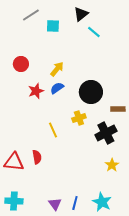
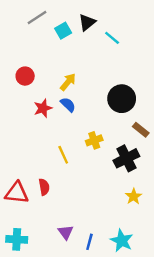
black triangle: (81, 14) -> (87, 22), moved
cyan square: (53, 26) -> (63, 31), turned -32
blue semicircle: (57, 88) -> (68, 105), turned 80
black circle: (91, 92) -> (122, 99), moved
brown rectangle: (118, 109) -> (141, 130), turned 40
purple triangle: (55, 204) -> (66, 232), moved

